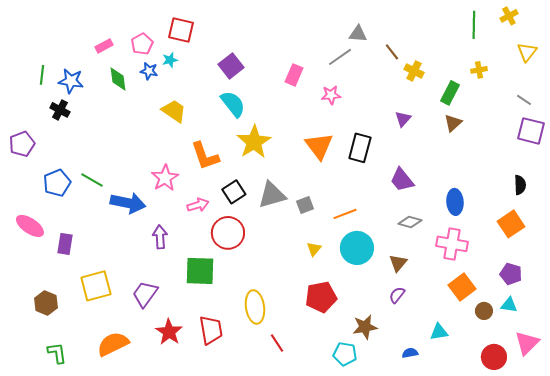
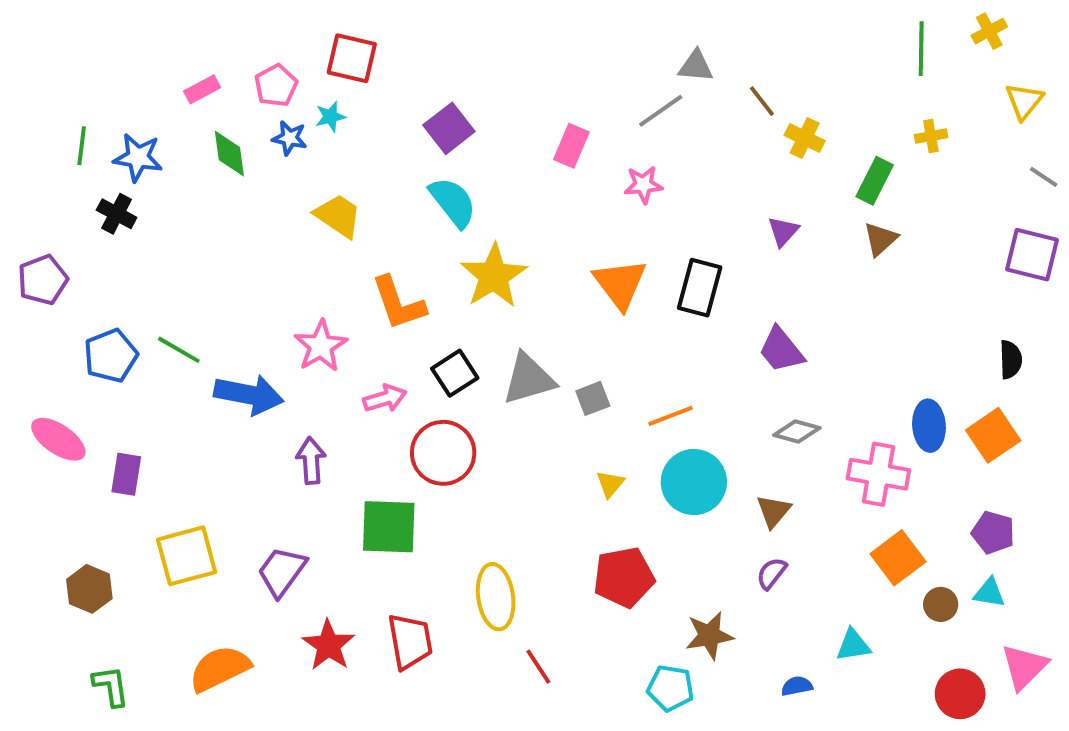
gray line: (524, 100) -> (1044, 177), moved
blue ellipse: (455, 202) -> (929, 426), moved

